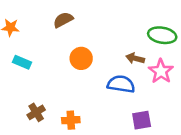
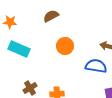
cyan rectangle: (22, 62) -> (19, 49), size x1.5

